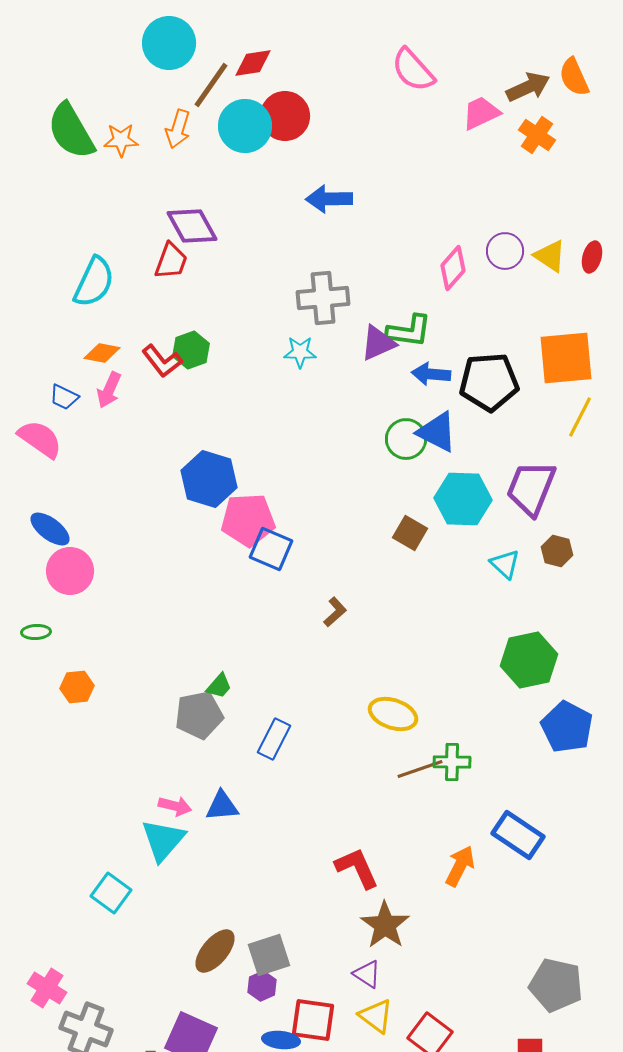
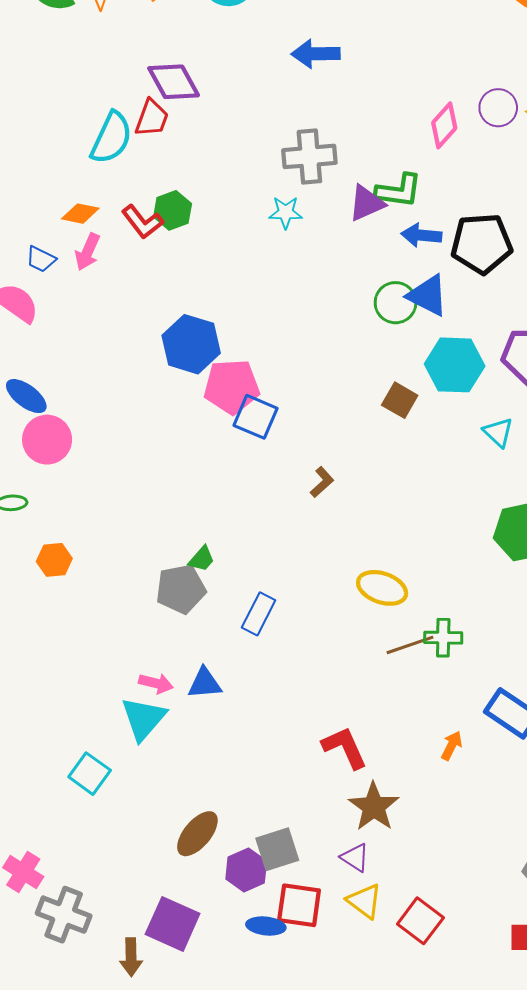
cyan semicircle: (94, 282) -> (111, 138), moved
orange arrow: (460, 866) -> (452, 746), size x0.7
gray square: (269, 955) -> (277, 849), moved
purple hexagon: (262, 986) -> (246, 870), size x1.4

